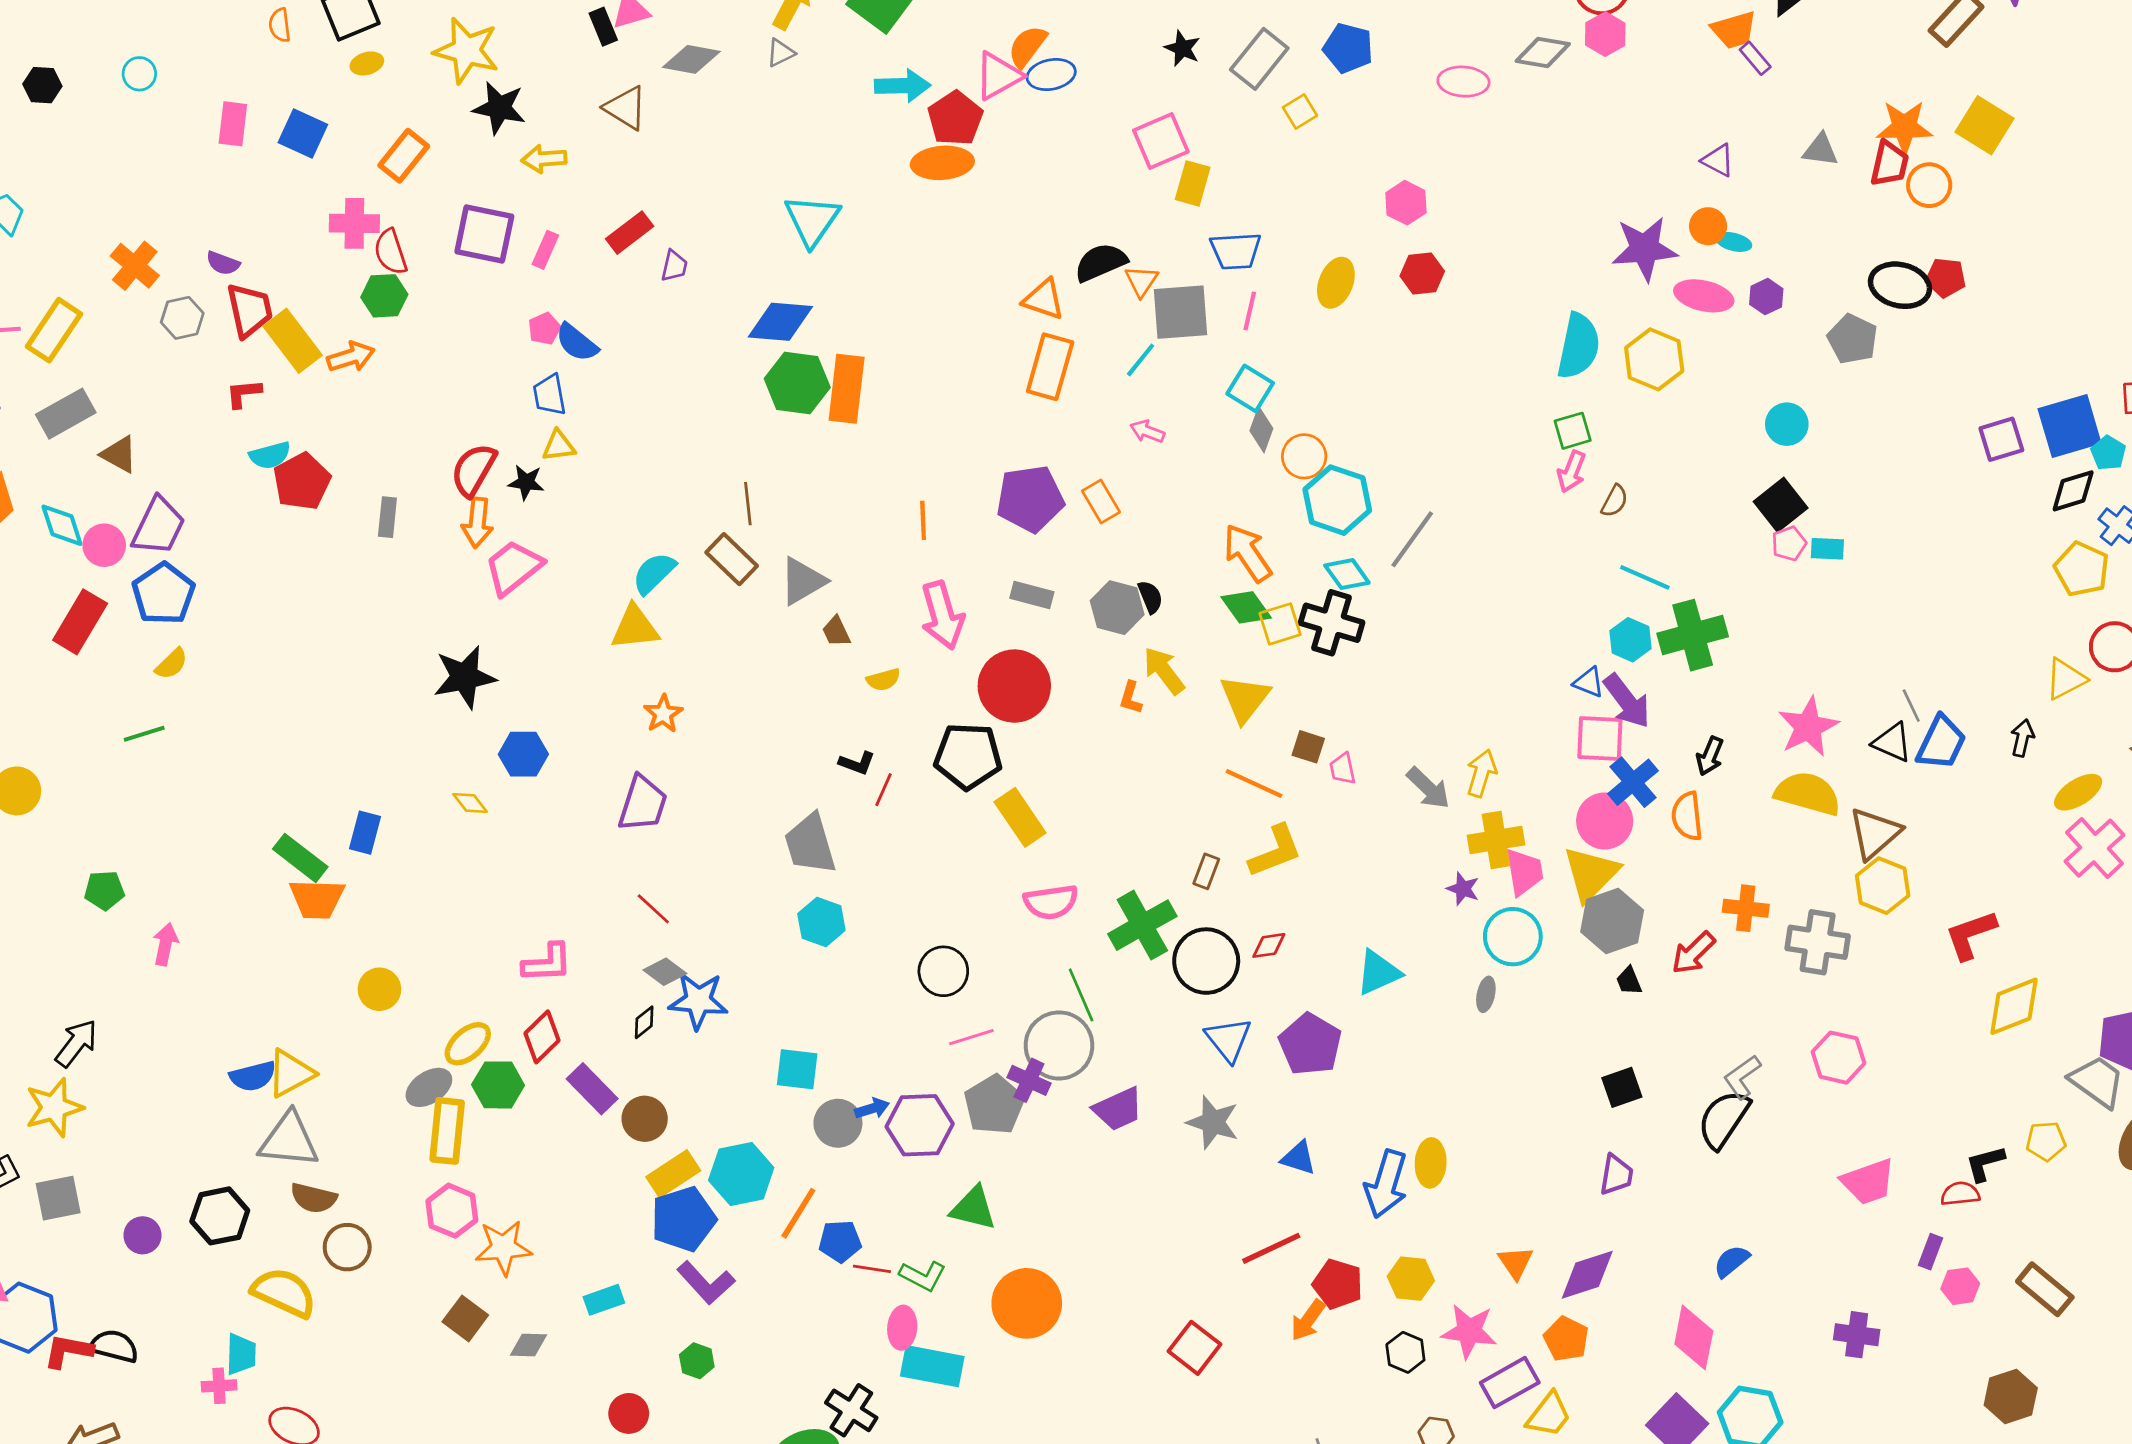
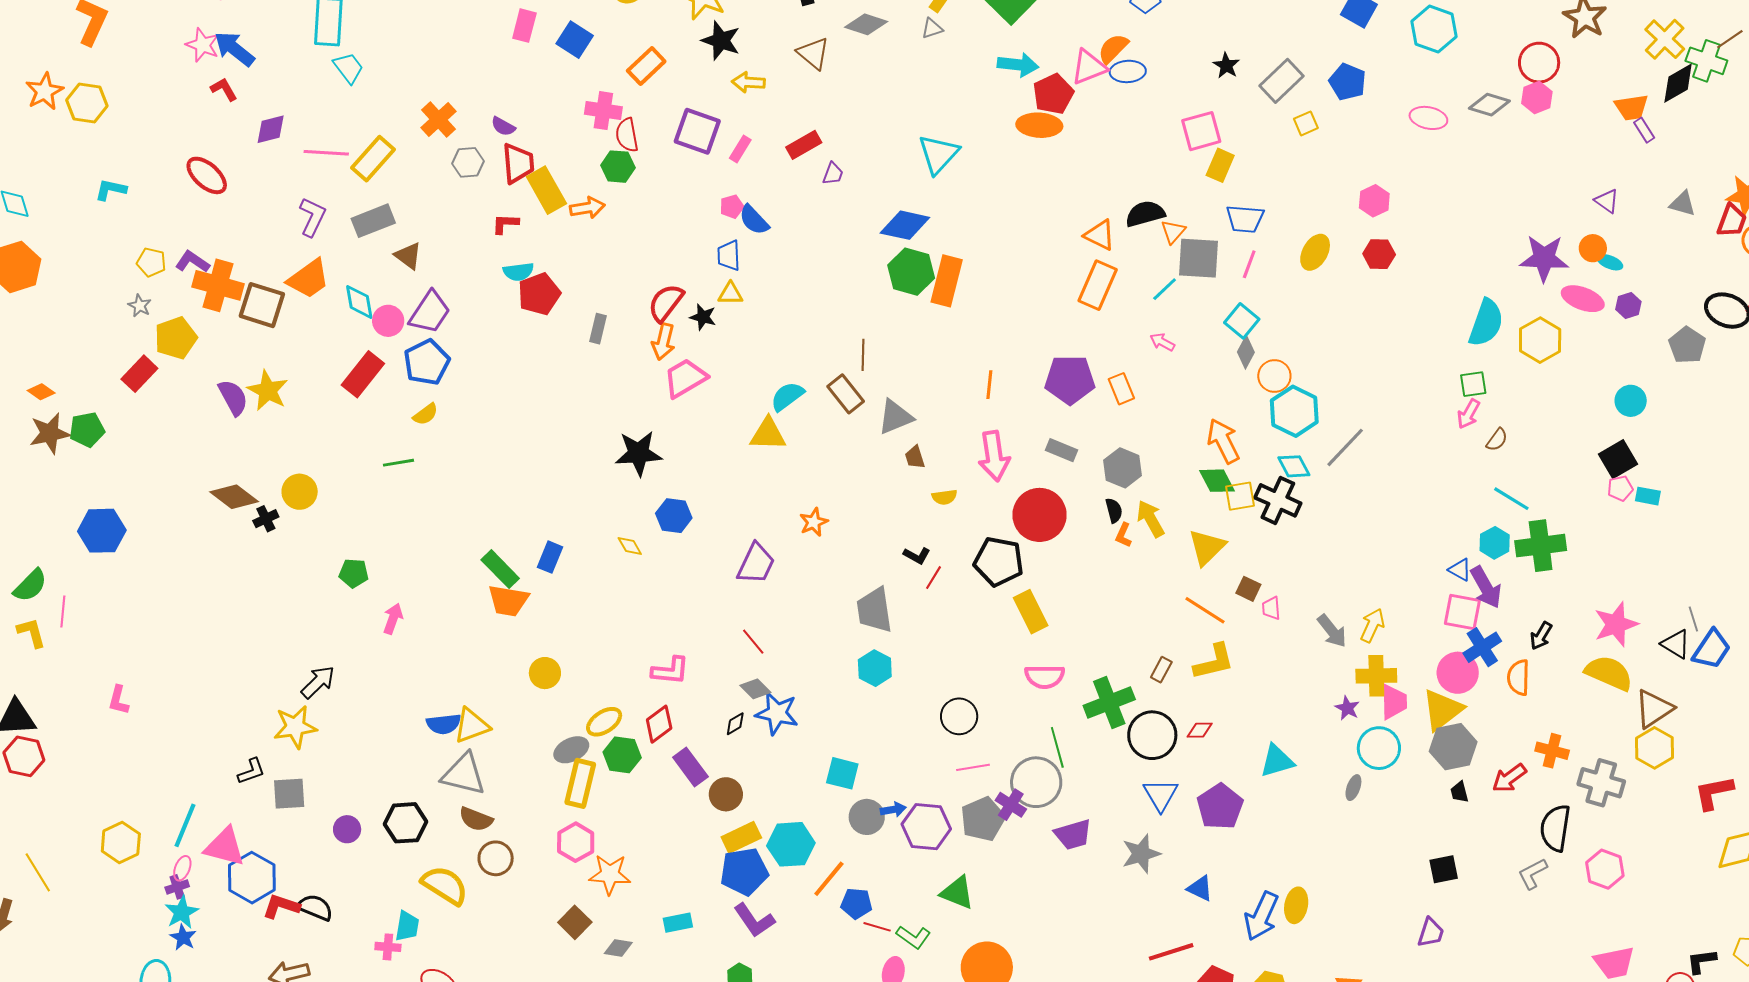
black semicircle: (1150, 597) -> (1114, 510), moved
orange star: (663, 714) -> (814, 522), moved
black semicircle: (1724, 1119) -> (1555, 828), moved, turned -33
gray star: (1213, 1122) -> (1141, 854), turned 30

